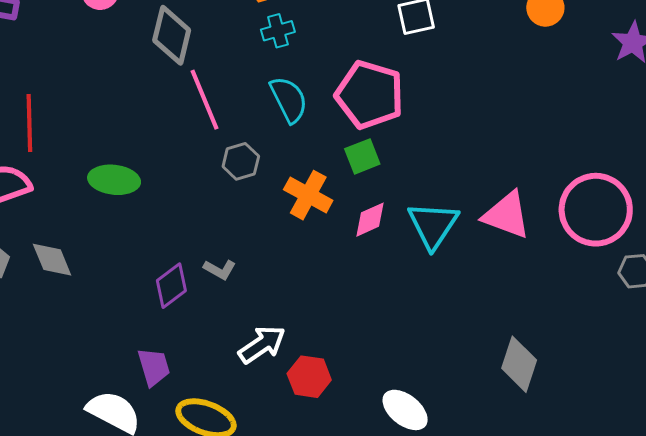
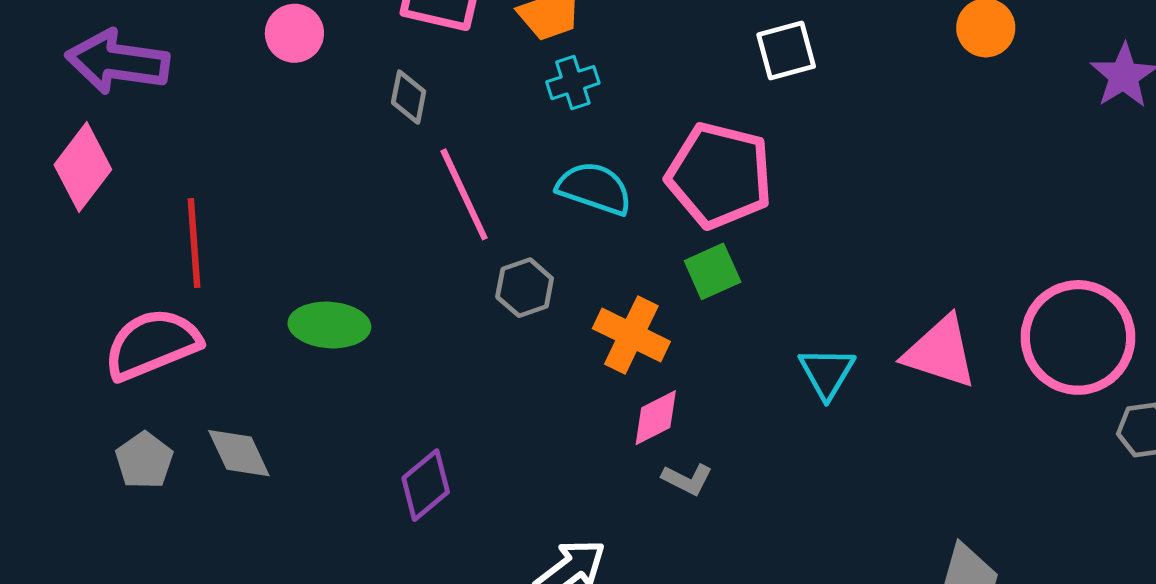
gray diamond: (172, 35) -> (409, 97), size x0.6
cyan semicircle: (289, 100) -> (594, 188), turned -42
pink diamond: (370, 220) -> (656, 418), moved
cyan triangle: (433, 225) -> (827, 373), size x0.7
gray L-shape: (220, 269) -> (687, 479), moved

